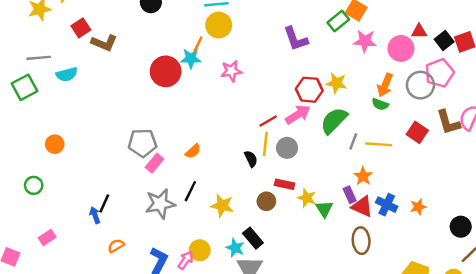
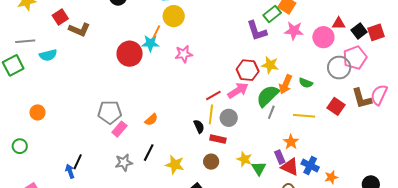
purple L-shape: (296, 39) -> (257, 31), moved
orange arrow: (385, 85) -> (286, 84), moved
gray line: (353, 141) -> (271, 112), moved
red rectangle: (285, 184) -> (218, 139), moved
gray star: (160, 204) -> (124, 163), size x0.7
orange star: (418, 207) -> (331, 177), moved

